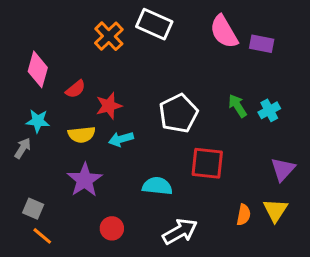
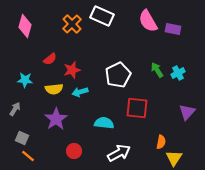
pink diamond: (38, 69) -> (25, 26), moved
gray arrow: (23, 148) -> (15, 109), moved
yellow triangle: (275, 210) -> (174, 158), moved

